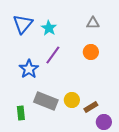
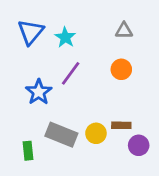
brown rectangle: (91, 107) -> (121, 125), moved, turned 32
purple circle: (104, 122) -> (139, 145), moved

